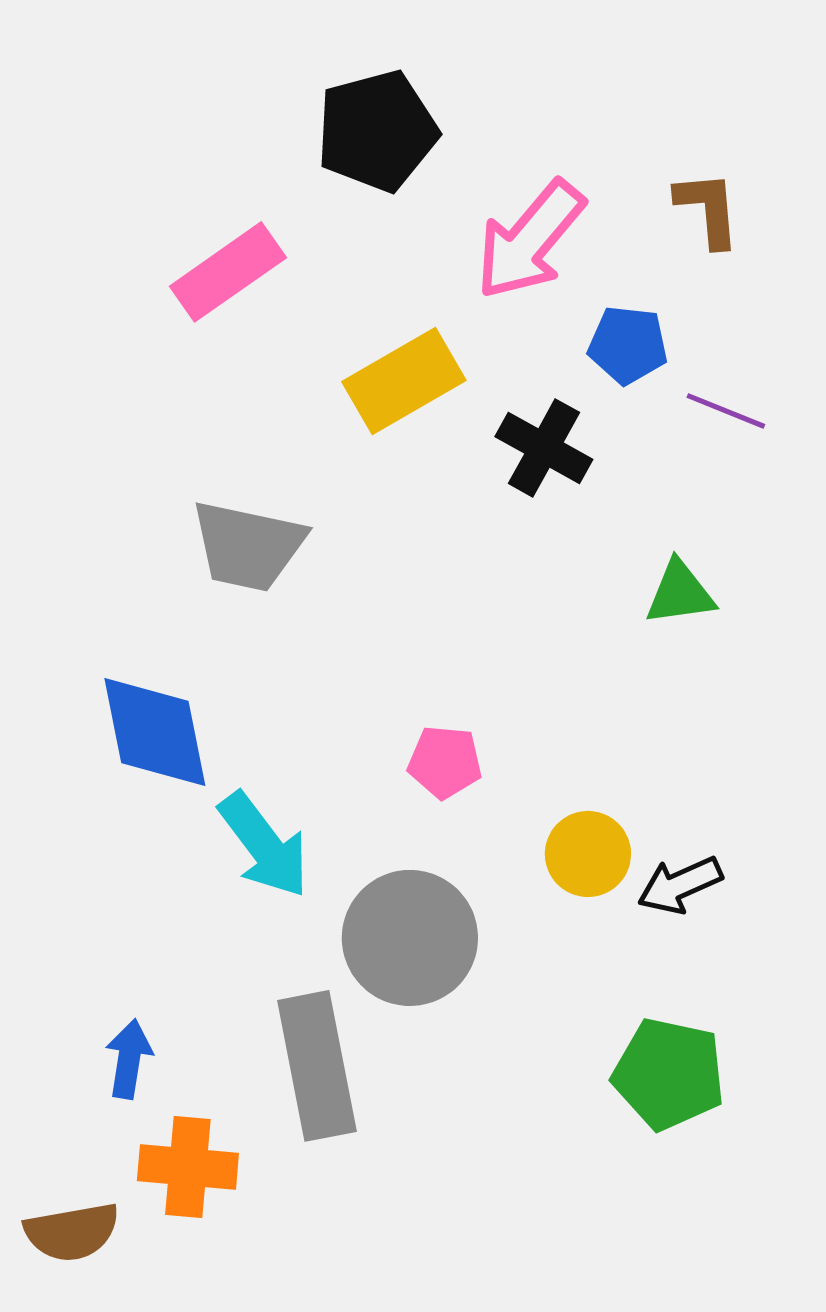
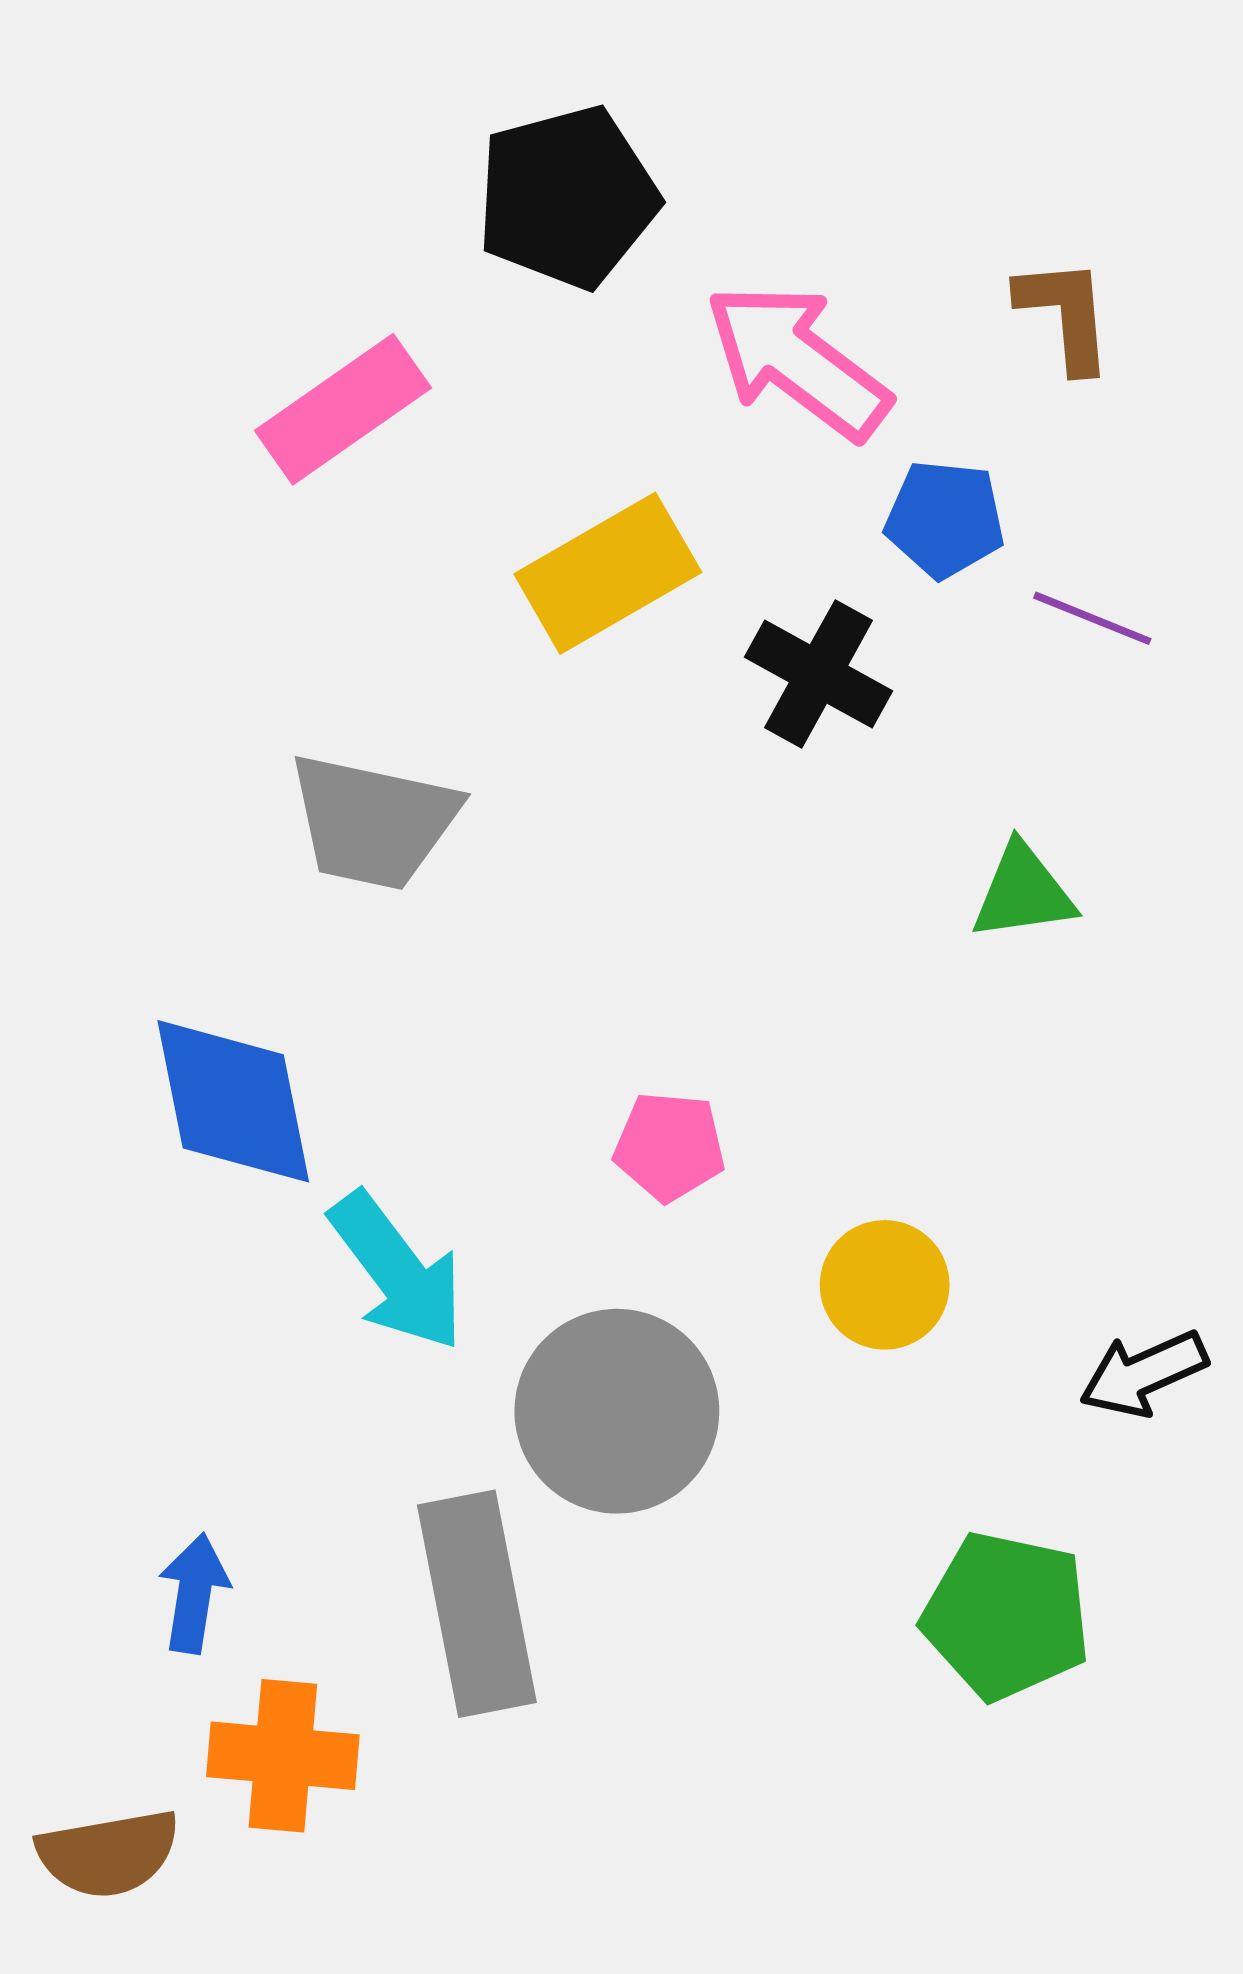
pink arrow: (530, 240) -> (797, 361), turned 87
black arrow: (680, 885) -> (1143, 1374), moved

